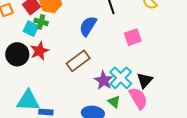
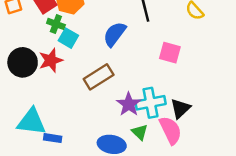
cyan square: (31, 29) -> (68, 38), moved
pink square: (133, 37) -> (170, 53), turned 30
cyan cross: (121, 78) -> (150, 103), turned 30

